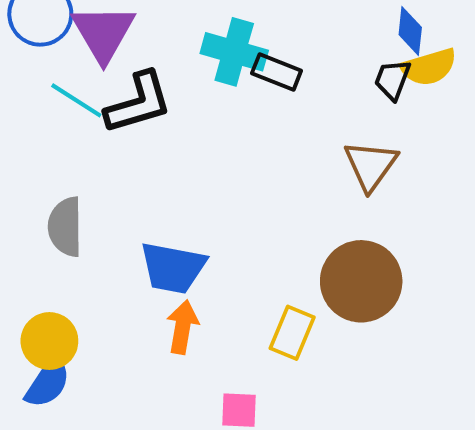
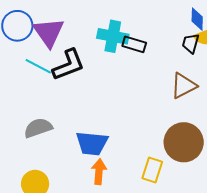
brown triangle: (371, 165) -> (184, 86), turned 32
gray semicircle: (65, 227) -> (38, 128), turned 76

